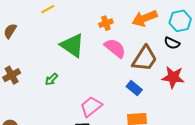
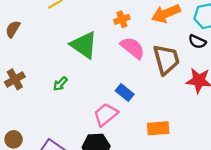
brown trapezoid: (145, 59) -> (166, 59), turned -48
blue rectangle: (134, 88) -> (125, 93), moved

